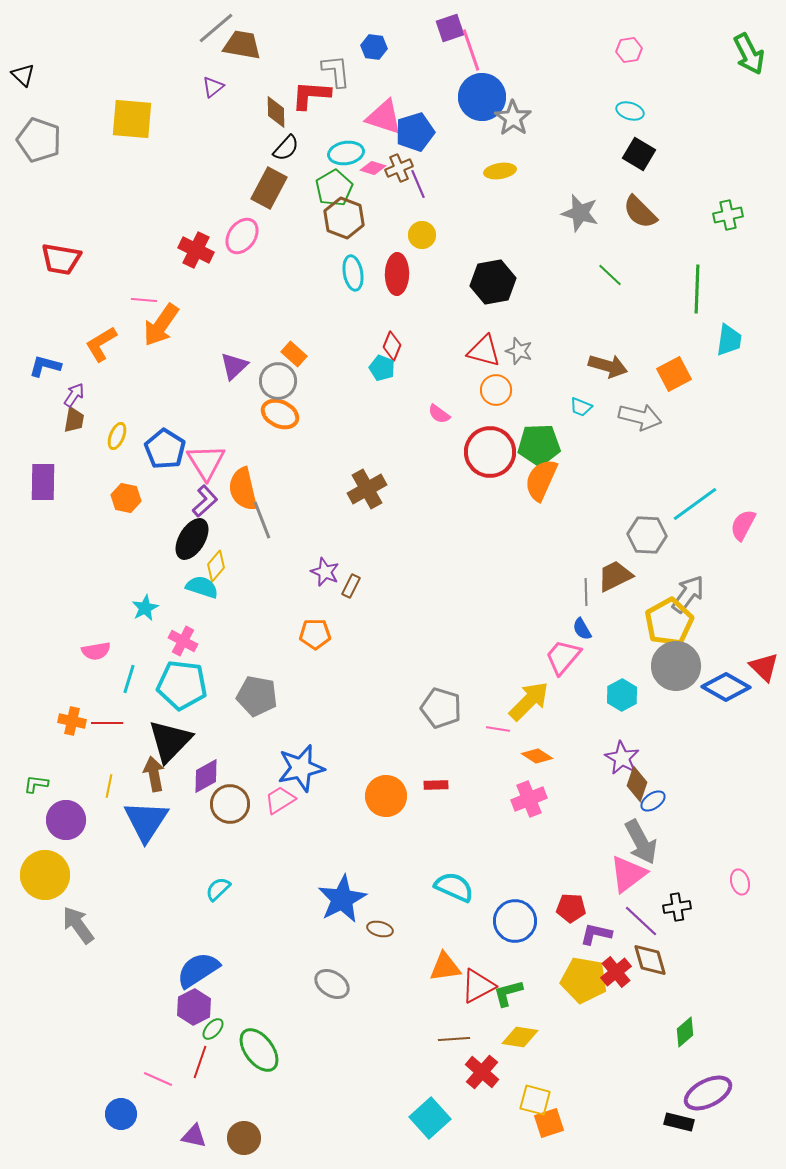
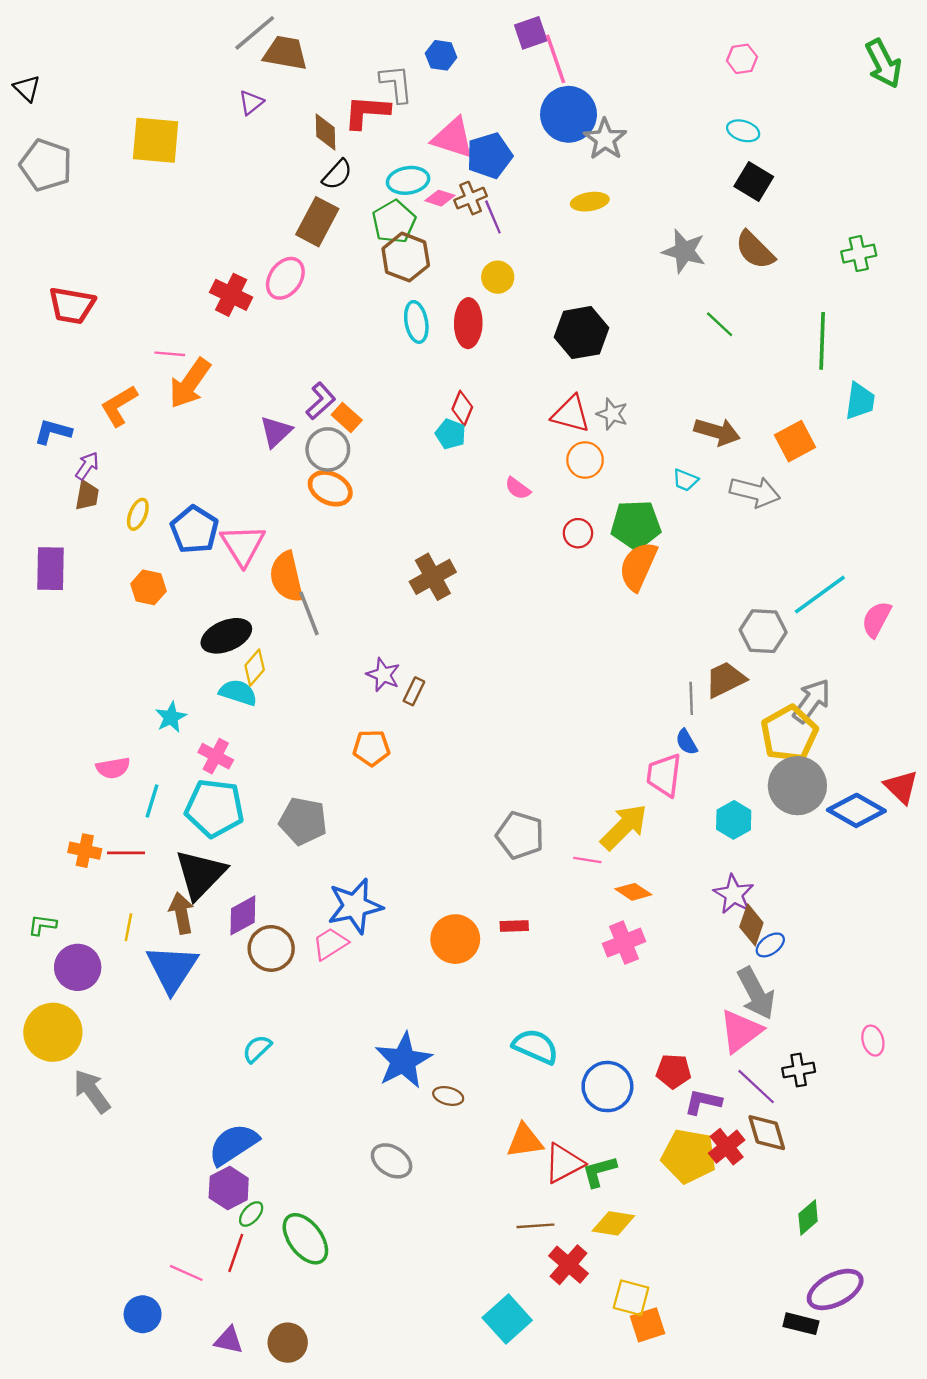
red circle: (490, 452) -> (578, 533), size x0.5
purple L-shape: (205, 501) -> (321, 401), moved
black ellipse: (192, 539) -> (226, 636), turned 36
pink trapezoid: (563, 657) -> (664, 775), turned -33

